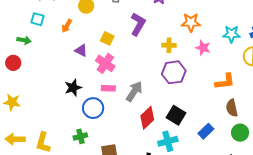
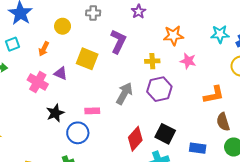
cyan square: (37, 19) -> (13, 44), turned -32
cyan star: (232, 34) -> (220, 34), moved
yellow square: (107, 38) -> (87, 59), size x1.5
pink cross: (105, 63) -> (38, 82), moved
gray arrow: (134, 91) -> (124, 94), moved
blue rectangle: (206, 131) -> (198, 148), turned 56

